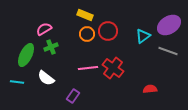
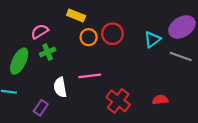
yellow rectangle: (85, 15) -> (76, 16), moved
red cross: (113, 68) -> (118, 101), moved
white semicircle: (46, 78) -> (60, 87), moved, turned 42
purple rectangle: (73, 96) -> (41, 108), moved

